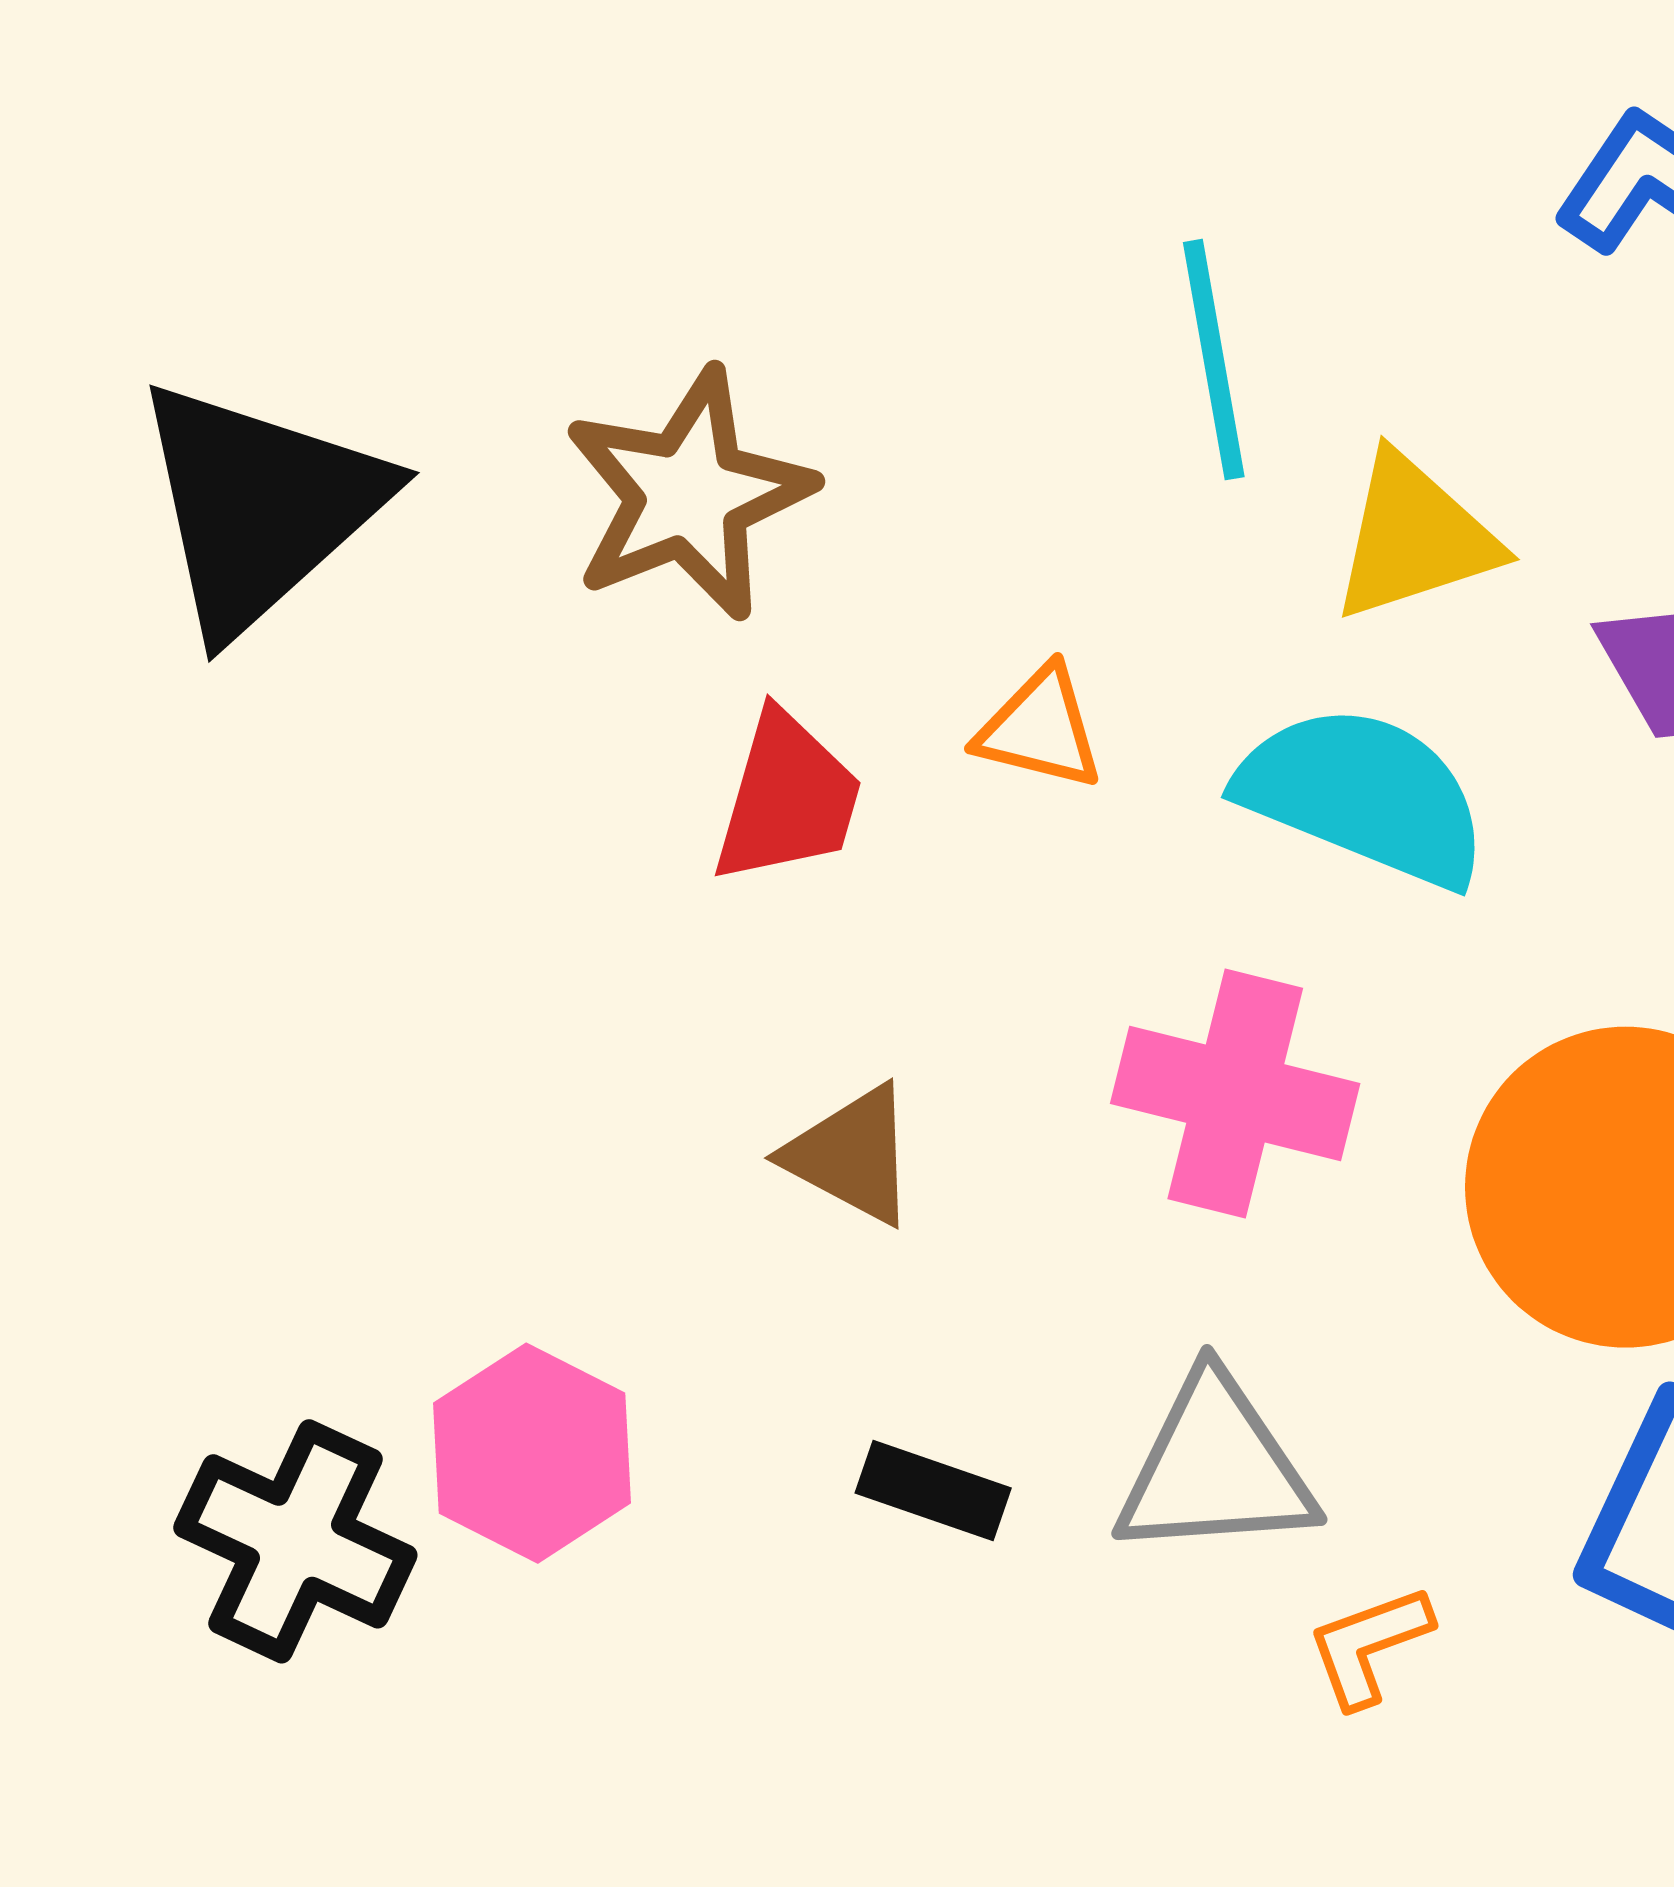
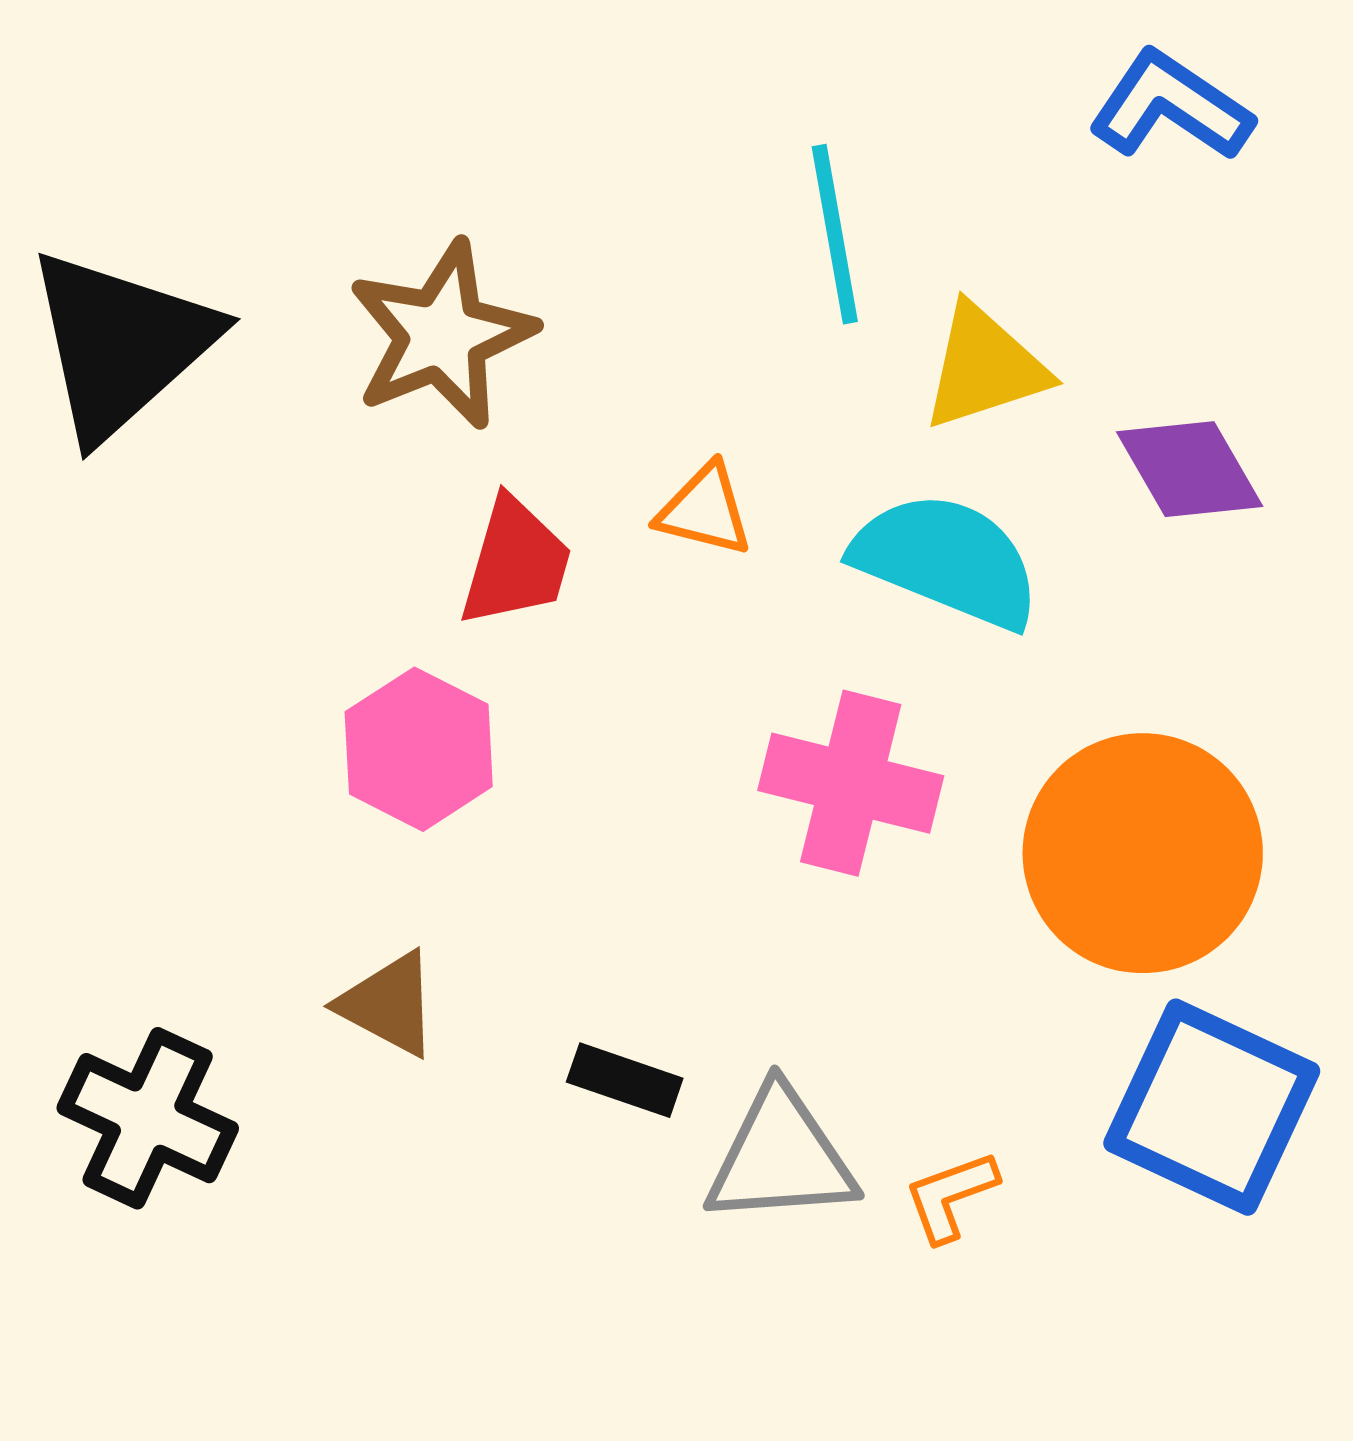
brown triangle: (852, 1155) -> (389, 1004), moved
pink hexagon: (532, 1453) -> (419, 749), moved
gray triangle: (1215, 1468) -> (781, 1157), moved

